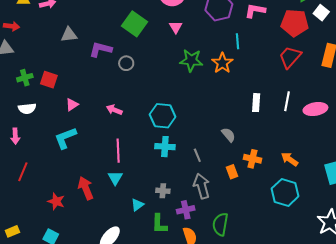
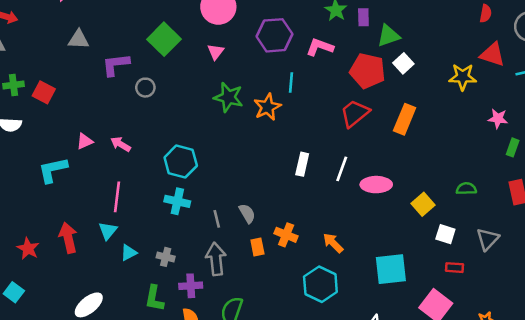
purple L-shape: (101, 49) -> (116, 65), turned -30
pink triangle: (72, 105) -> (85, 141), moved
gray semicircle: (228, 135) -> (247, 213), moved
cyan triangle: (137, 205) -> (129, 253), moved

